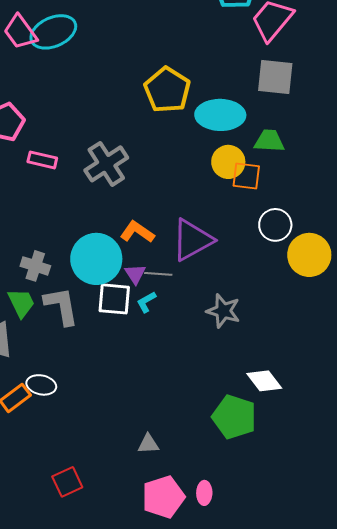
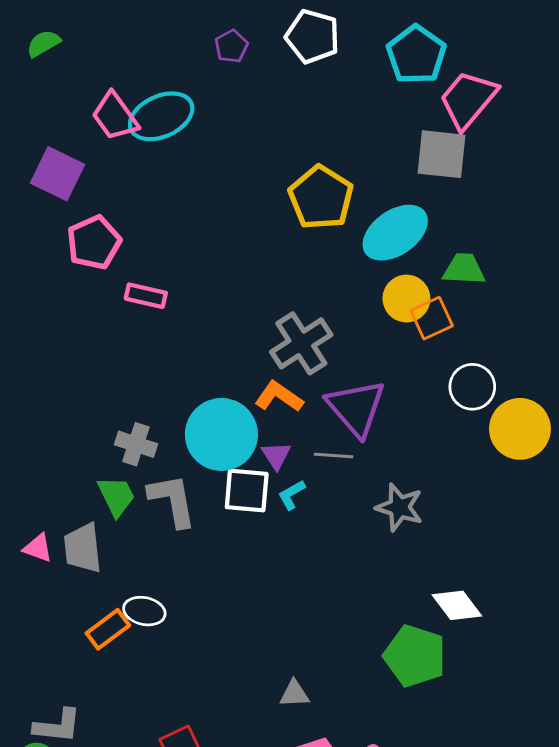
gray square: (275, 77) -> (441, 154), moved
cyan ellipse: (220, 115) -> (395, 233), turned -36
gray cross: (106, 164) -> (301, 343), moved
orange square: (246, 176) -> (432, 318), turned -32
purple triangle: (192, 240) -> (356, 408), turned -42
gray line: (158, 274) -> (334, 455), moved

